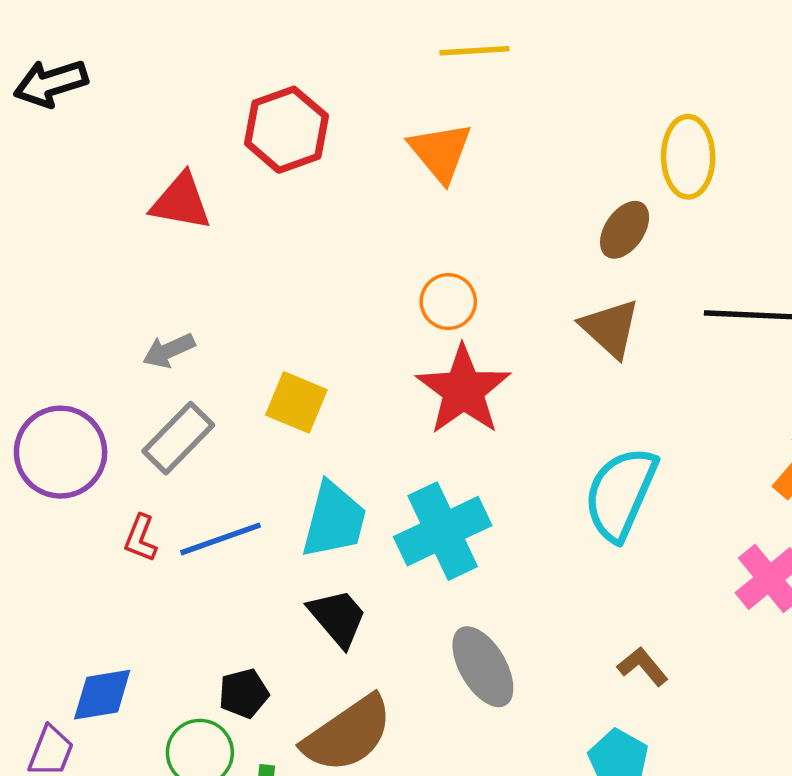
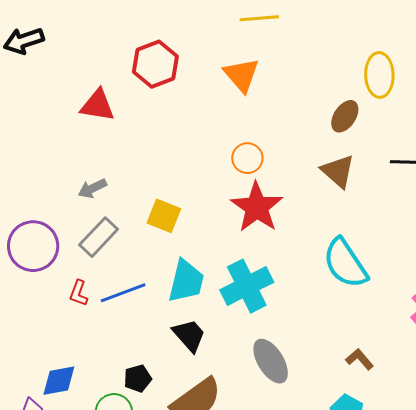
cyan semicircle: (620, 494) -> (345, 263), turned -56

